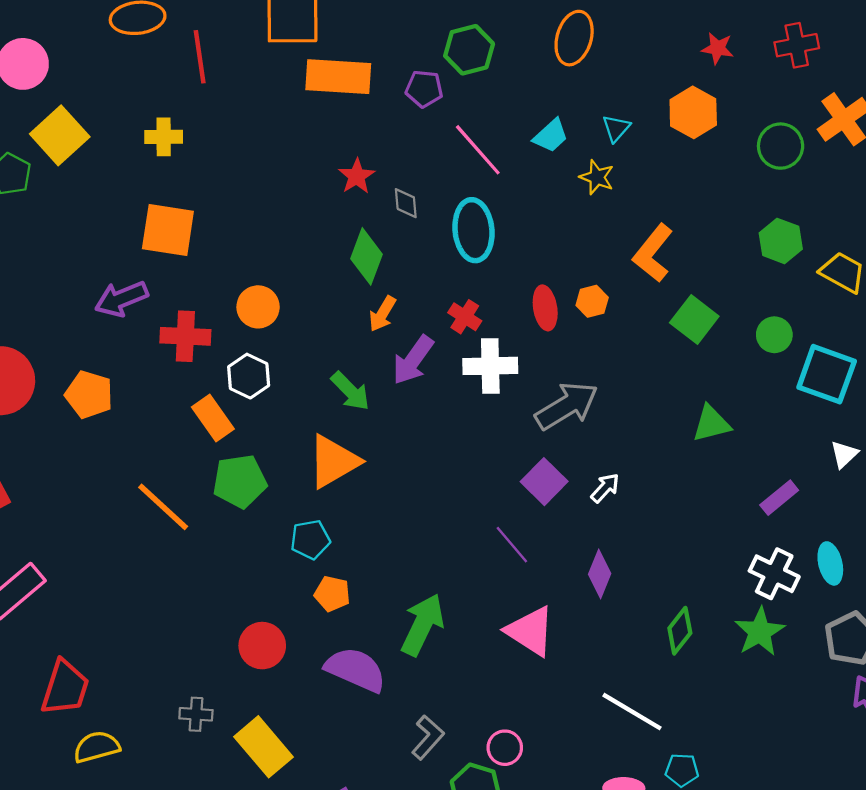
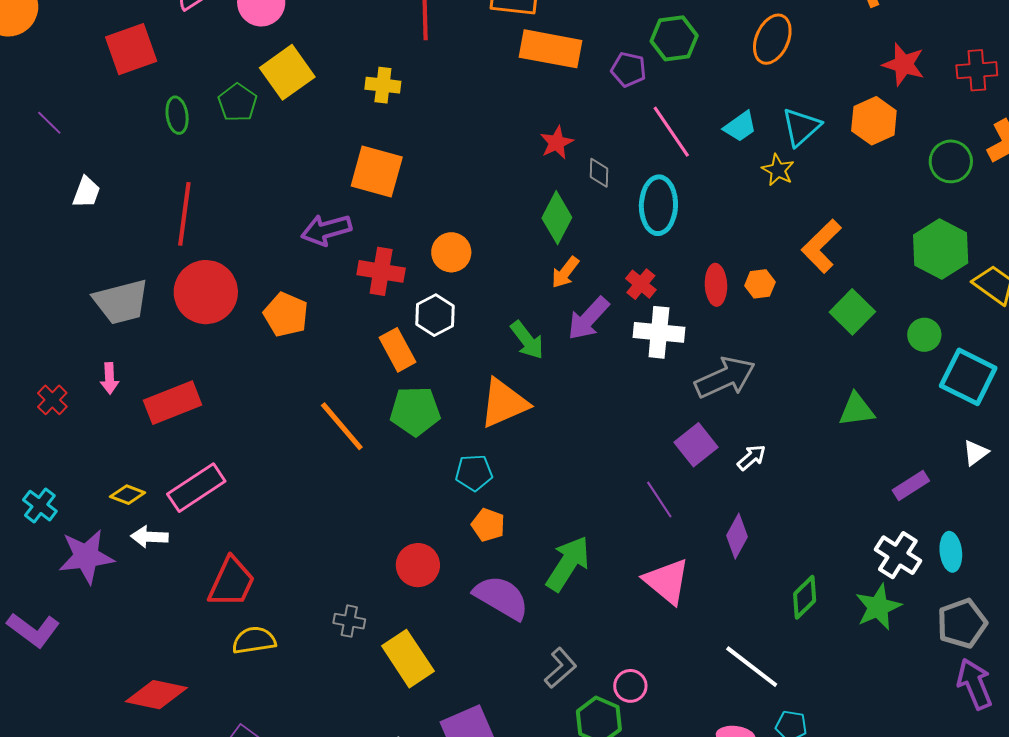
red star: (718, 48) -> (904, 64), size x1.4
cyan triangle: (616, 128) -> (801, 127), size x1.5
green hexagon: (781, 241) -> (941, 249), size x1.4

